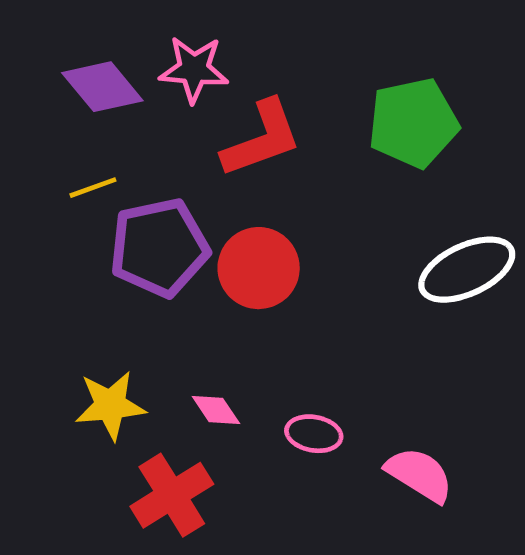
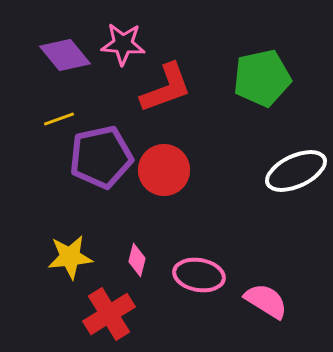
pink diamond: (216, 410) -> (137, 260), turned 48
pink ellipse: (314, 434) -> (199, 275), size x1.4

